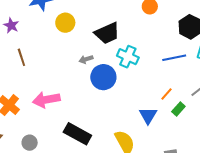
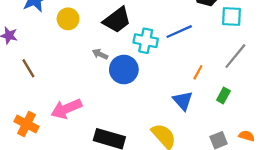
blue line: (174, 58) -> (179, 32), moved
gray arrow: (86, 59) -> (100, 54), turned 56
green rectangle: (178, 109) -> (223, 95), moved

